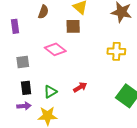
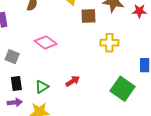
brown square: (73, 26) -> (89, 16), moved
gray square: (23, 62) -> (12, 57), turned 32

